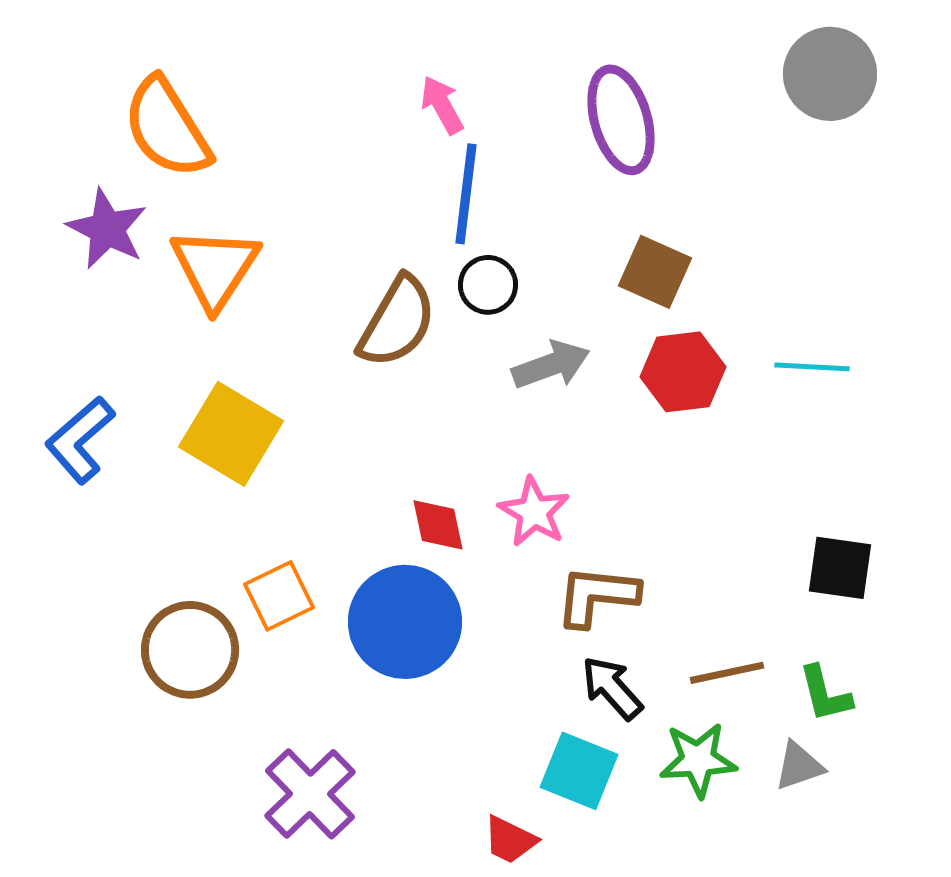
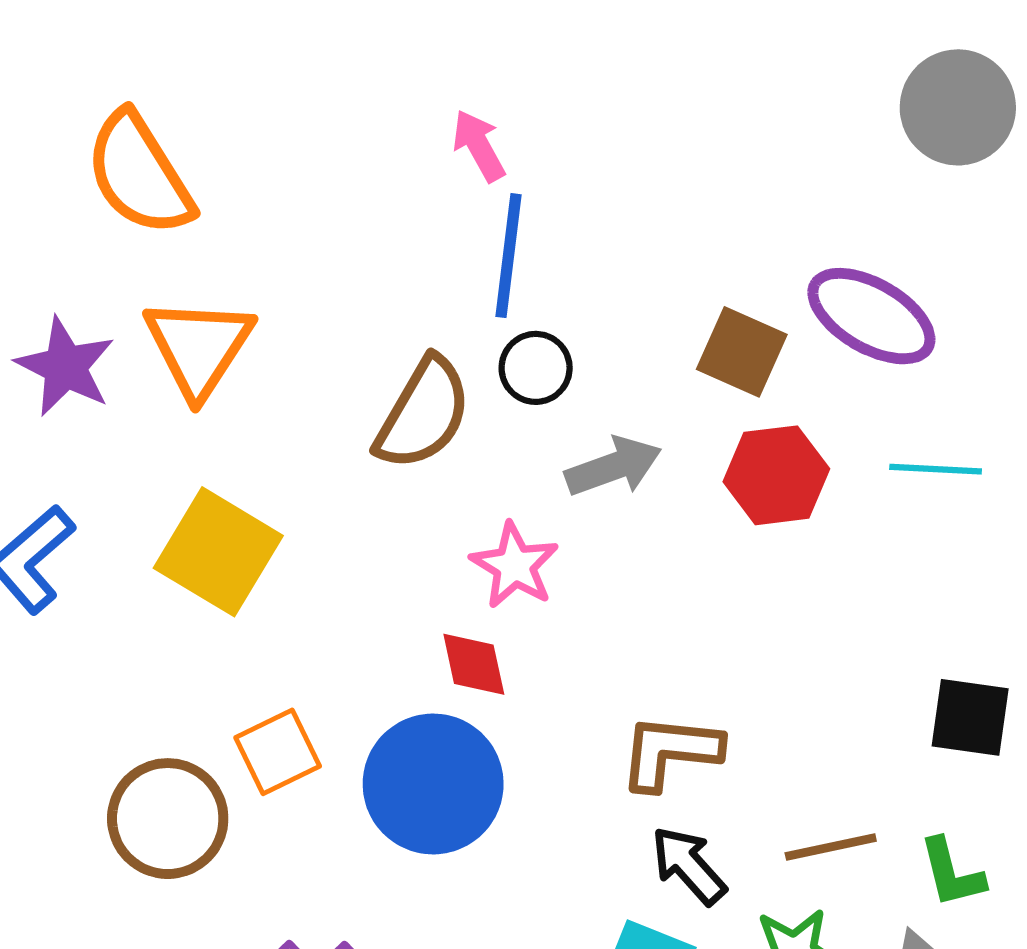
purple ellipse: (621, 120) -> (871, 316), moved, turned -44
purple star: (107, 229) -> (65, 367), moved
pink star: (534, 512) -> (515, 565), moved

